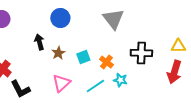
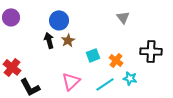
blue circle: (60, 18) -> (59, 20), moved
gray triangle: (113, 19) -> (123, 17), size x0.6
brown star: (58, 53) -> (68, 40), moved

